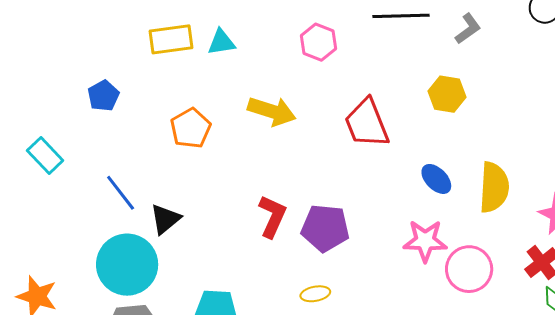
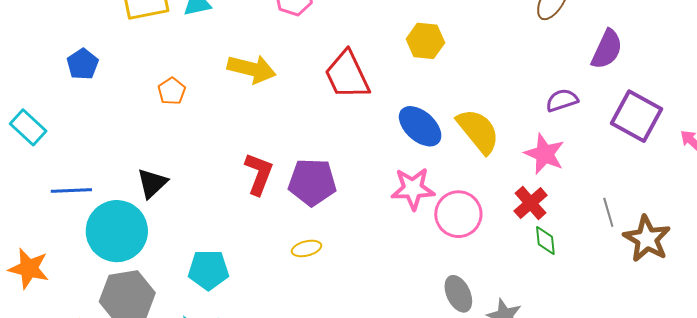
orange pentagon: (191, 128) -> (172, 91), size x0.7
blue ellipse: (436, 179) -> (420, 126), size x1.4
yellow semicircle: (494, 187) -> (478, 131), turned -39
blue line: (121, 193) -> (71, 190), moved, turned -51

